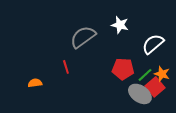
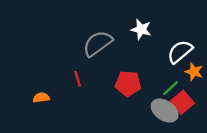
red pentagon: (123, 69) -> (128, 83), moved
orange star: (162, 74) -> (194, 72), moved

